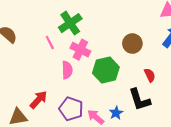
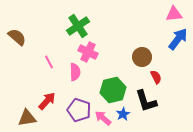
pink line: (50, 42) -> (49, 62), moved
brown circle: (132, 44) -> (142, 57), moved
green hexagon: (106, 70) -> (113, 90), moved

